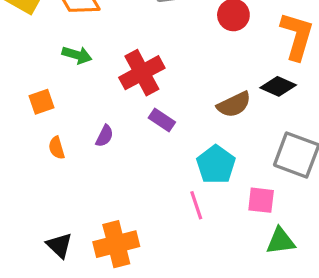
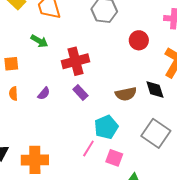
black diamond: (278, 86) -> (155, 90), turned 35
pink square: (261, 200) -> (114, 158), moved
pink line: (196, 205) -> (88, 149), turned 36

